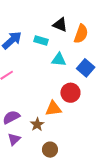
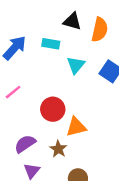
cyan triangle: (59, 60) -> (76, 65), turned -49
red circle: (70, 93) -> (53, 109), moved

